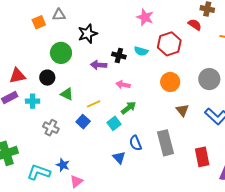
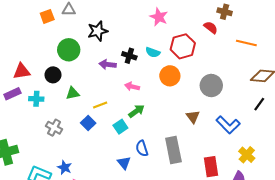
gray circle: (209, 79) -> (211, 86), moved
orange circle: (170, 82) -> (170, 76), moved
green triangle: (67, 94) -> (73, 93), turned -40

